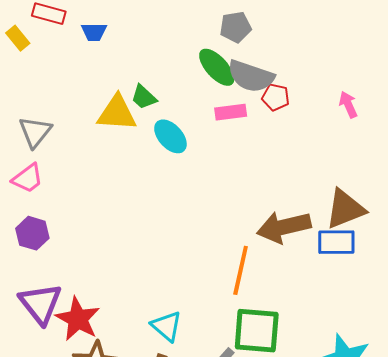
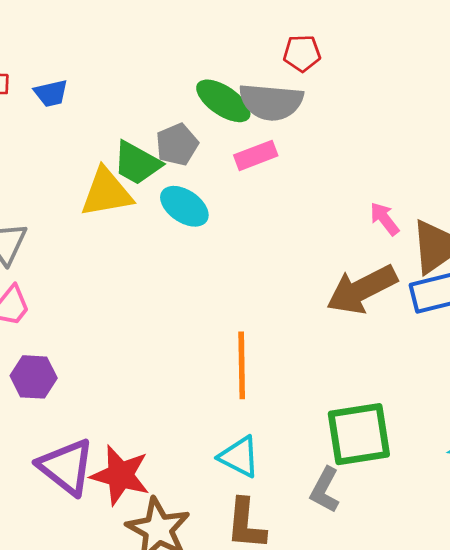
gray pentagon: (235, 27) -> (177, 145), moved
green trapezoid: (144, 97) -> (137, 163), size x1.4
red pentagon: (276, 97) -> (302, 53), moved
pink arrow: (348, 105) -> (385, 219), moved
orange line: (241, 270) -> (242, 365), moved

